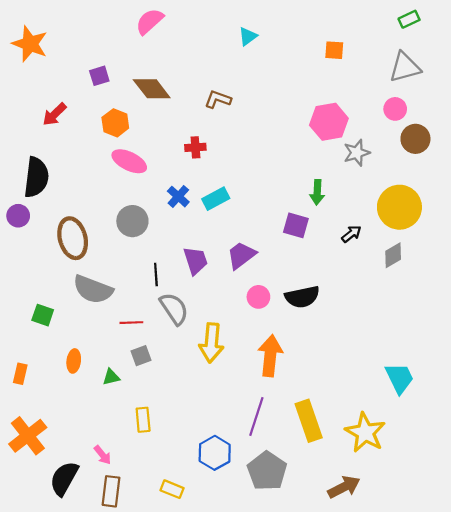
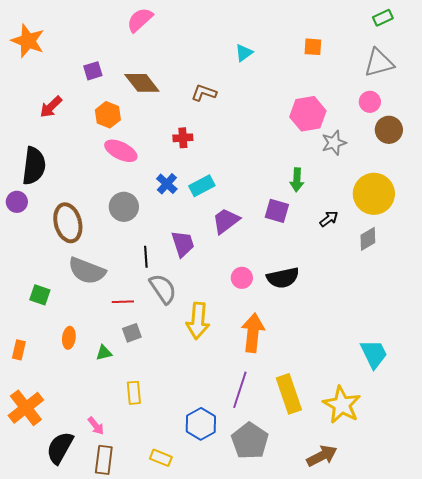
cyan triangle: (248, 36) -> (244, 53), moved
purple trapezoid: (241, 255) -> (226, 221), moved

